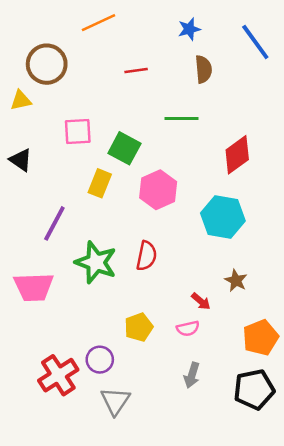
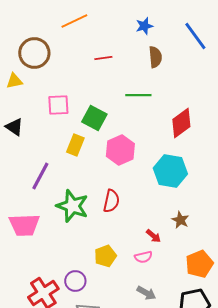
gray arrow: (192, 375) -> (146, 293), turned -78

